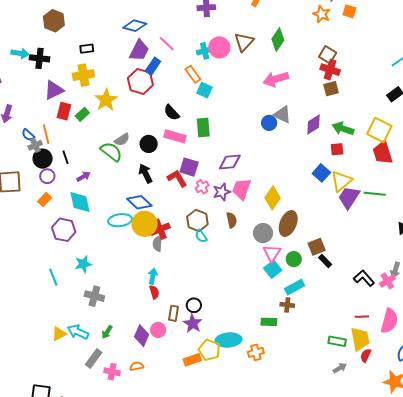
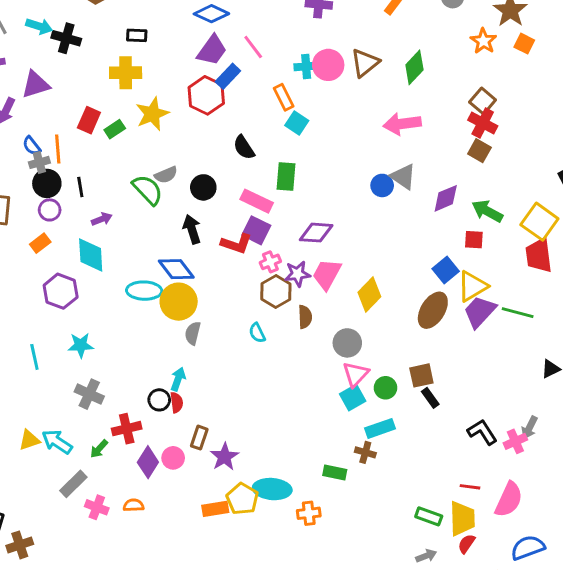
brown square: (331, 89) -> (479, 151), turned 35
purple triangle: (54, 90) -> (36, 85), moved
pink rectangle: (175, 136) -> (257, 201), moved
red L-shape: (177, 178) -> (236, 244), turned 130
brown hexagon: (197, 220) -> (276, 292), moved
brown ellipse: (288, 223) -> (433, 310), moved
red cross: (160, 229) -> (127, 429), moved
black circle: (194, 305) -> (159, 400), moved

